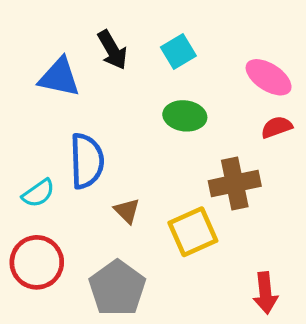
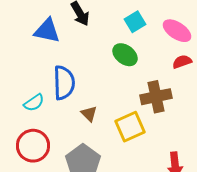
cyan square: (178, 52) -> (135, 22), moved
green ellipse: (185, 116) -> (125, 55), turned 30

